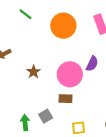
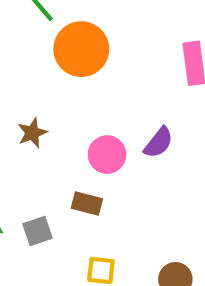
orange circle: (63, 26) -> (81, 49), moved
pink circle: (70, 74) -> (107, 155), size x0.7

